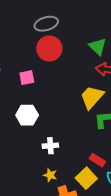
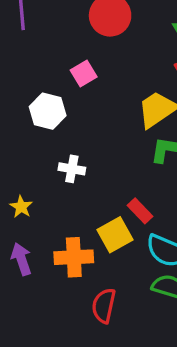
pink square: (27, 78) -> (84, 73), moved, turned -35
yellow star: (50, 175) -> (21, 207), moved

